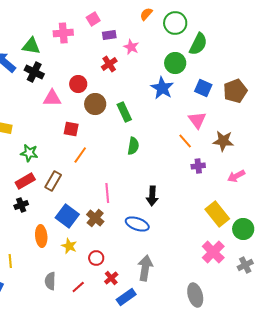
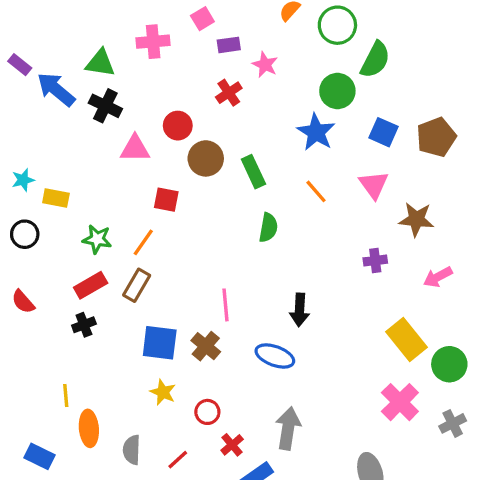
orange line: (185, 141) -> (316, 191), moved
orange line: (80, 155) -> (143, 242), moved
blue square: (67, 216) -> (160, 343), turned -30
orange ellipse: (41, 236) -> (89, 428), moved
yellow line: (10, 261) -> (66, 395), moved

